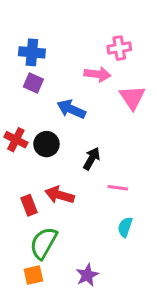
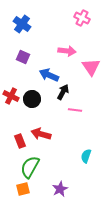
pink cross: (119, 48) -> (82, 18), moved, turned 35
blue cross: (32, 52) -> (22, 24), moved, turned 30
black arrow: (92, 159) -> (63, 92), moved
pink line: (118, 188) -> (75, 110), moved

